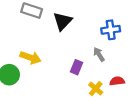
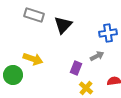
gray arrow: (99, 54) -> (97, 56), turned 96
yellow cross: (96, 89) -> (86, 88), moved

